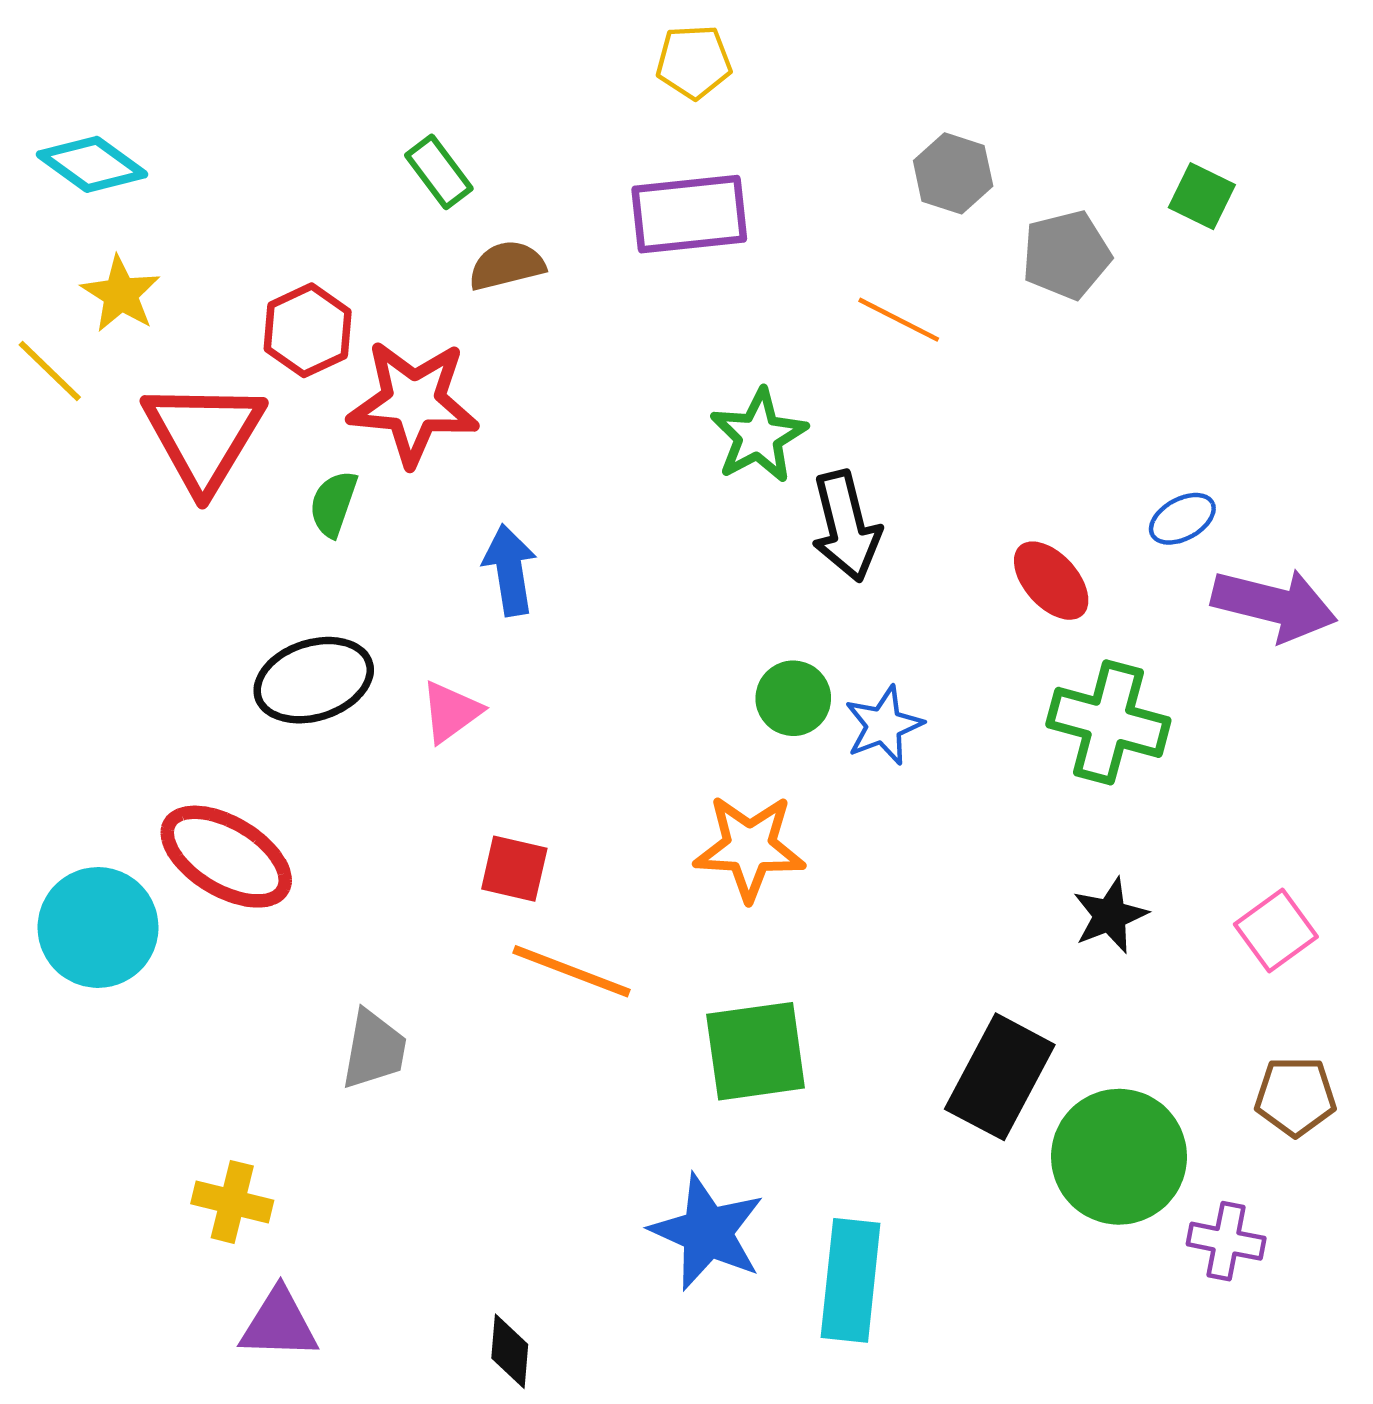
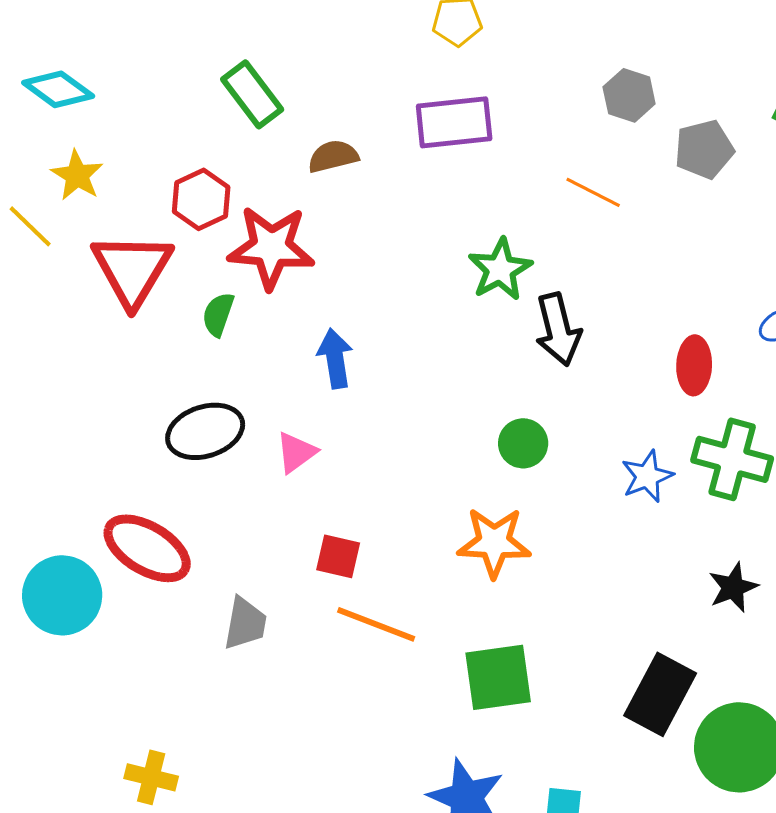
green rectangle: (439, 172) -> (252, 94), moved, size x1.4
red ellipse: (1051, 581) -> (694, 365), turned 44
blue star: (884, 725) -> (647, 476), moved
gray trapezoid: (374, 1050) -> (245, 623), moved

